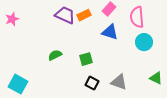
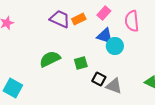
cyan circle: (144, 42) -> (115, 46), moved
green semicircle: (55, 55) -> (50, 59), size x1.5
black square: (92, 83) -> (99, 79), moved

